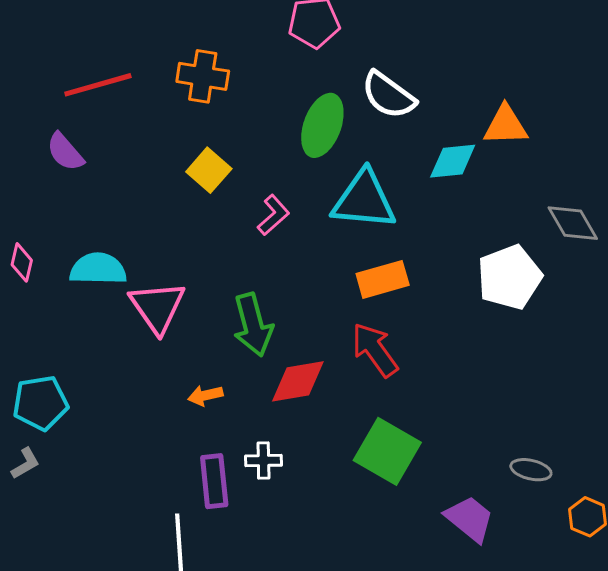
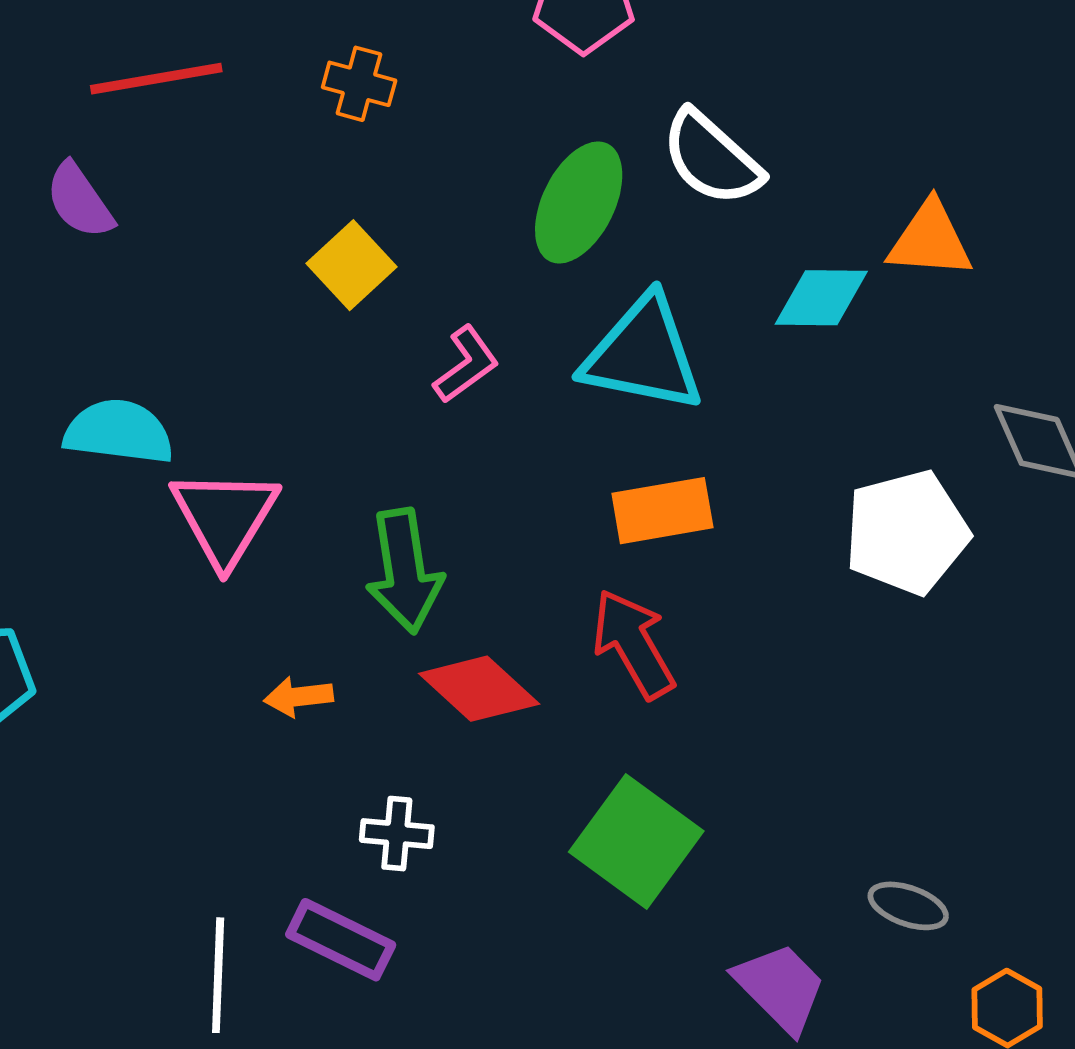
orange cross: (203, 76) -> (359, 84), size x0.7
red diamond: (298, 381) -> (479, 689), turned 46
purple rectangle: (214, 481) -> (341, 940), moved, turned -64

